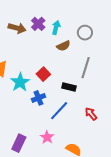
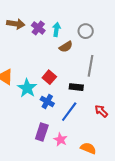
brown arrow: (17, 28) -> (16, 24), moved
blue cross: (39, 98) -> (47, 101), turned -32
purple rectangle: (19, 143) -> (42, 132), moved

